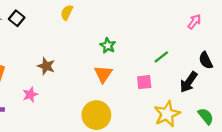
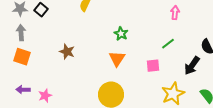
pink arrow: (194, 22) -> (175, 13), moved, turned -32
pink star: (30, 95) -> (45, 96), moved

